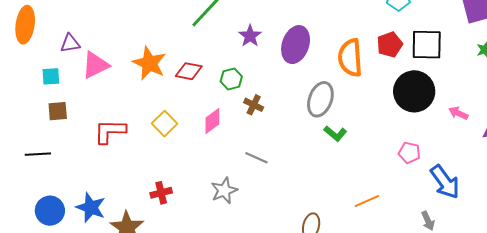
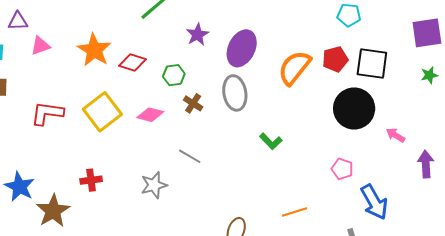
orange semicircle: (350, 58) -> (295, 68), turned 36
pink triangle: (95, 65) -> (40, 46), size x0.7
gray ellipse: (320, 99) -> (235, 93), moved, turned -36
pink diamond: (212, 121) -> (150, 115), turned 44
yellow square: (164, 124) -> (102, 112), size x1.5

